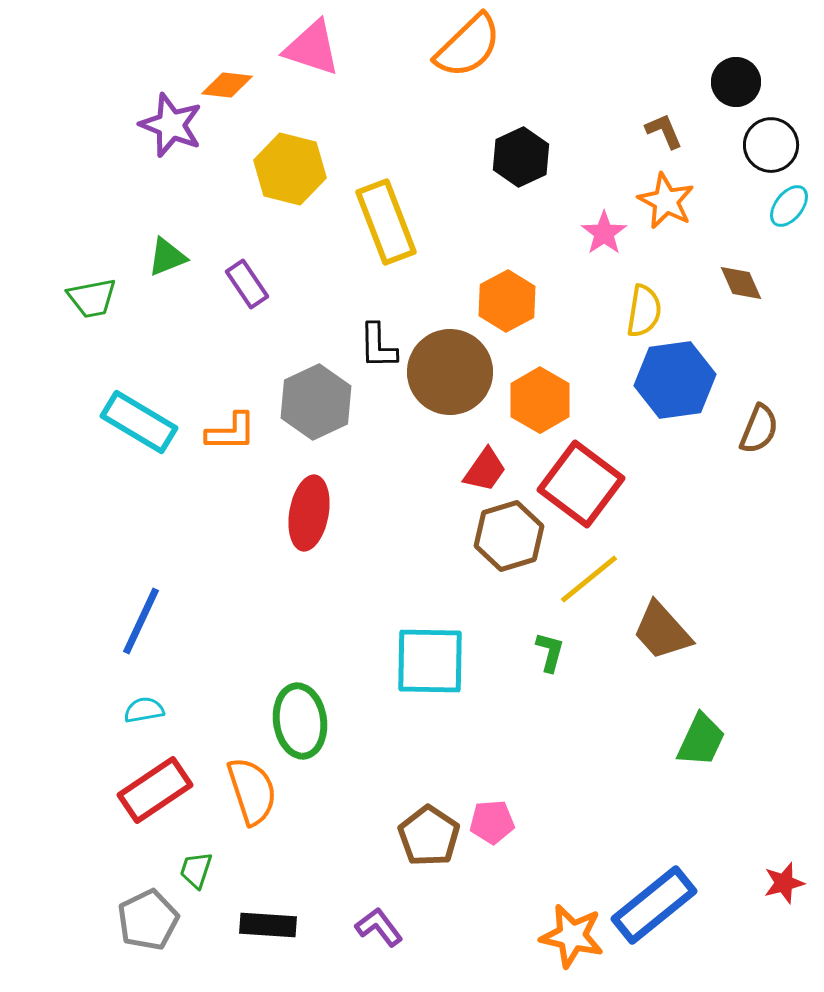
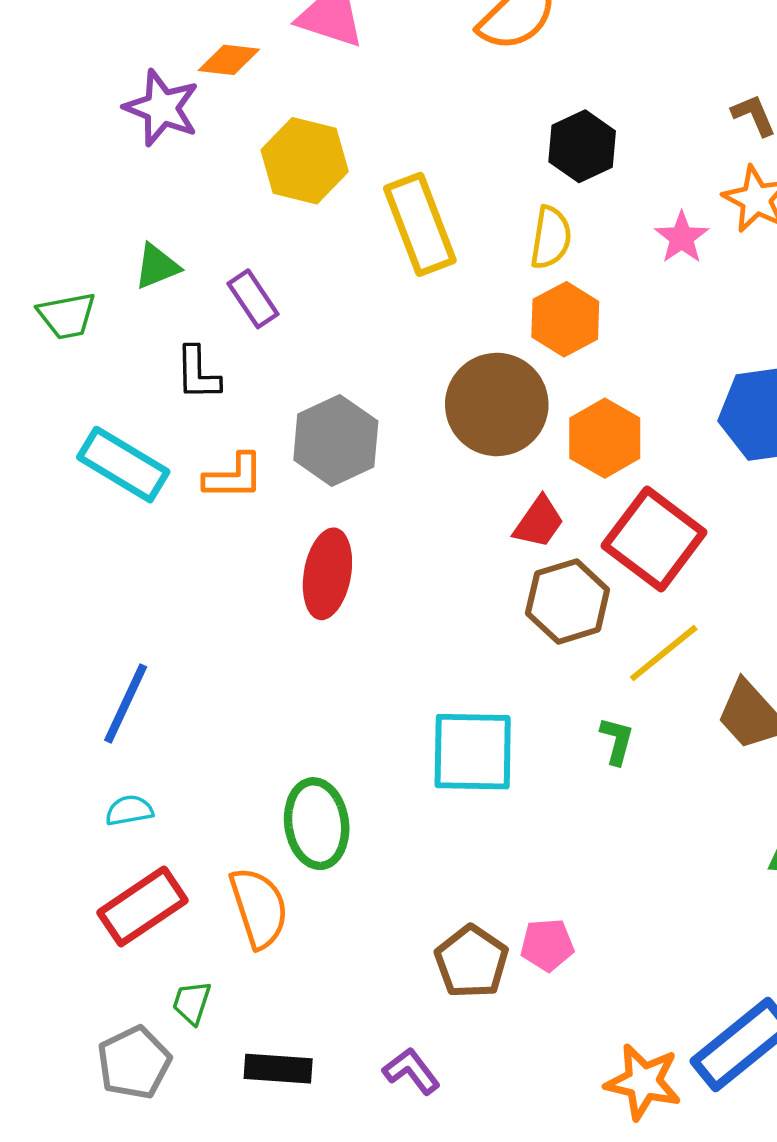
yellow semicircle: (644, 311) -> (551, 238), moved
black L-shape: (378, 346) -> (198, 373), moved

